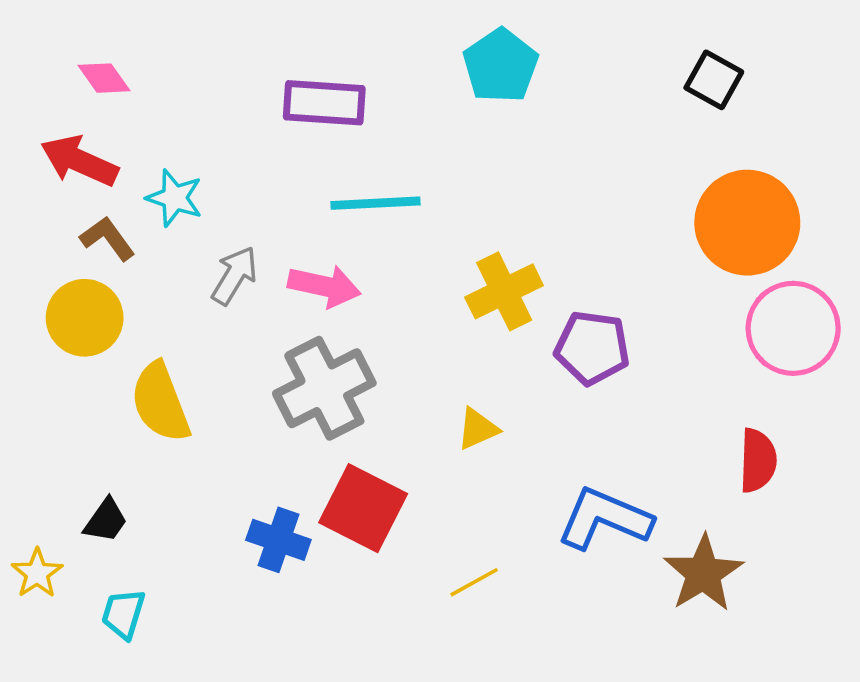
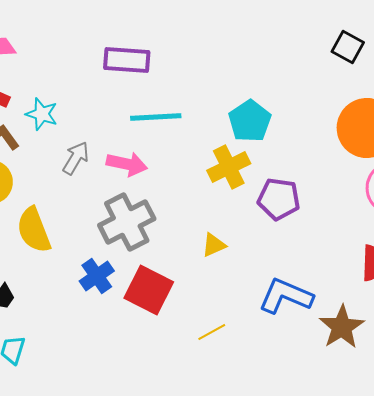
cyan pentagon: (501, 66) -> (250, 121), moved
blue cross: (278, 540) -> (97, 276), moved, turned 36

